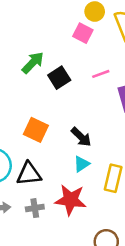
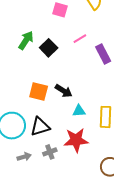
black arrow: (81, 137) -> (64, 91), moved
cyan triangle: (82, 164) -> (79, 111), turned 40

